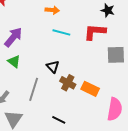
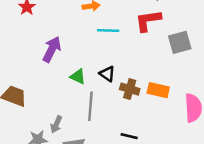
green triangle: (14, 61) -> (78, 77), moved

